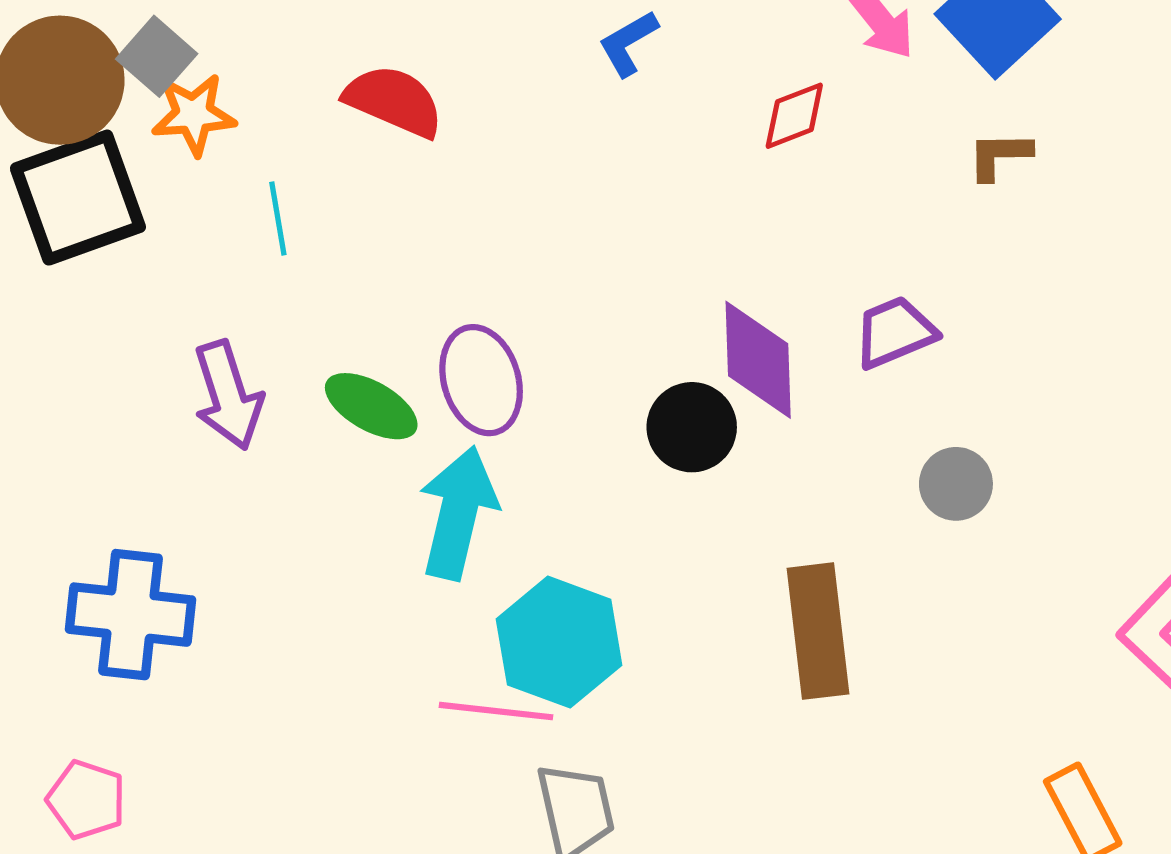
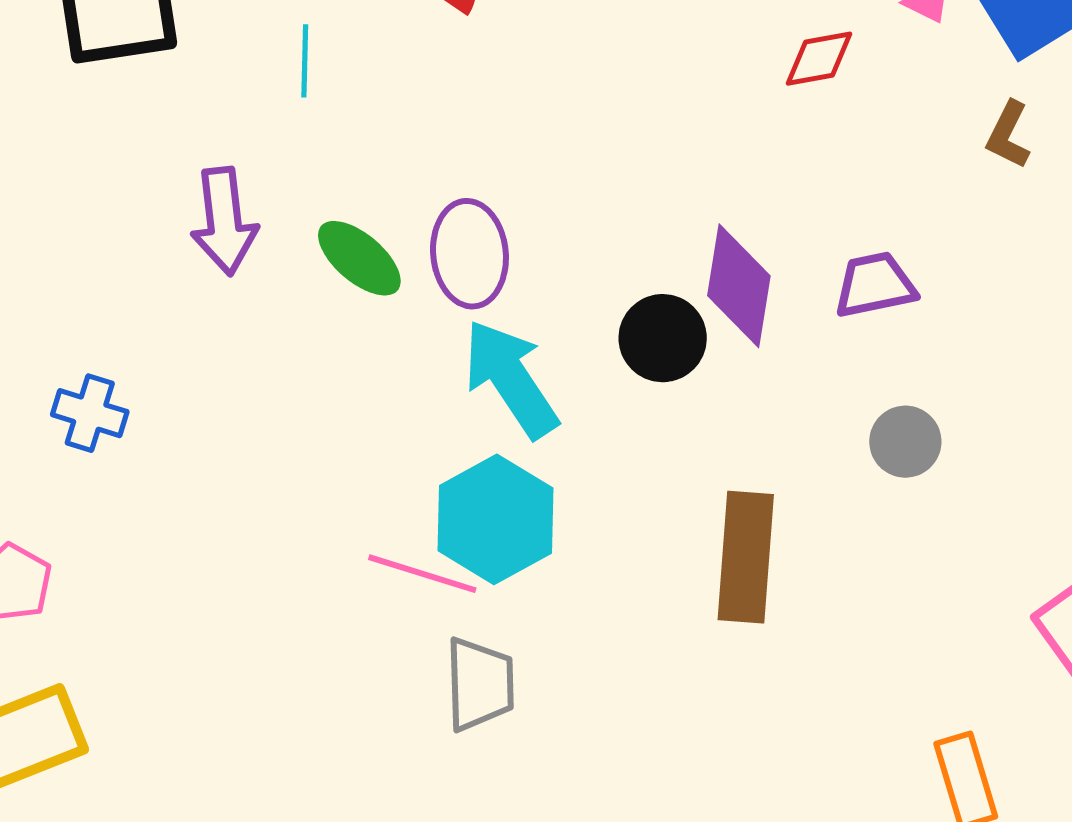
brown L-shape: (1000, 155) -> (1008, 135), turned -74
cyan arrow: (458, 513) -> (511, 379), moved, turned -58
blue cross: (131, 615) -> (90, 413), size x0.6

